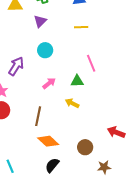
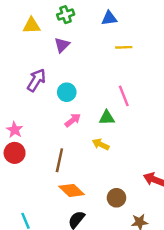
yellow line: (81, 27) -> (124, 47), moved
cyan circle: (45, 50) -> (67, 92), moved
purple arrow: (16, 66) -> (36, 80), moved

